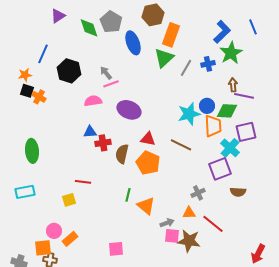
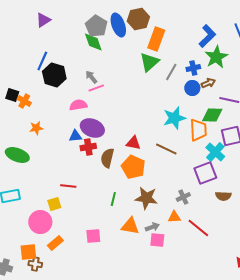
green diamond: (89, 28) -> (93, 42), moved
blue ellipse: (133, 43) -> (118, 25), moved
blue line: (43, 54) -> (42, 61), moved
orange star: (25, 75) -> (36, 128), moved
brown arrow: (233, 85) -> (208, 83), moved, turned 72
blue circle: (207, 106) -> (192, 88), moved
purple ellipse: (129, 110) -> (92, 128), moved
green ellipse: (32, 151) -> (17, 155), turned -65
orange triangle: (146, 206) -> (130, 226), moved, turned -30
pink circle: (54, 231) -> (40, 222), moved, size x1.5
brown star: (189, 241) -> (146, 198), moved
pink square: (116, 249) -> (93, 236), moved

